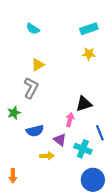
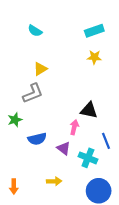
gray L-shape: (31, 88) -> (33, 93), turned 40
black triangle: (84, 104) -> (89, 110), turned 30
yellow arrow: (47, 156) -> (54, 181), moved

